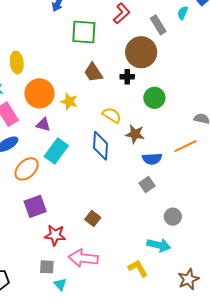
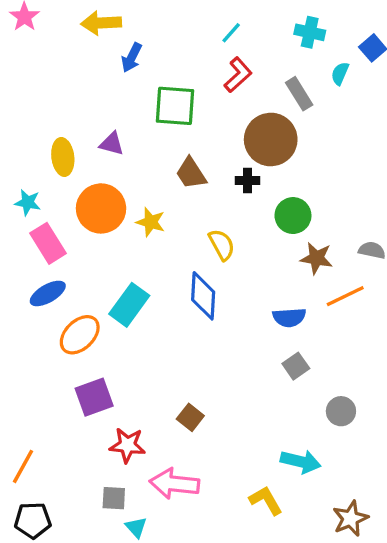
yellow semicircle: (112, 115) -> (222, 245), turned 30
purple triangle: (43, 125) -> (112, 144), moved
brown star: (135, 134) -> (317, 258), moved
gray square: (147, 185) -> (296, 366), moved
gray circle: (173, 217) -> (341, 411), moved

